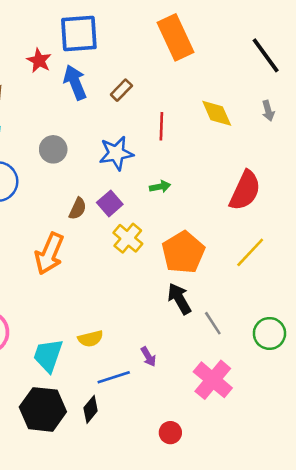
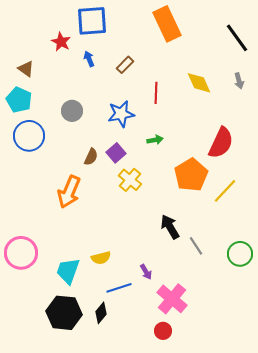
blue arrow: (75, 82) -> (89, 59), size x0.6
orange pentagon: (183, 252) -> (191, 175), moved
pink cross: (213, 380) -> (172, 299), moved

